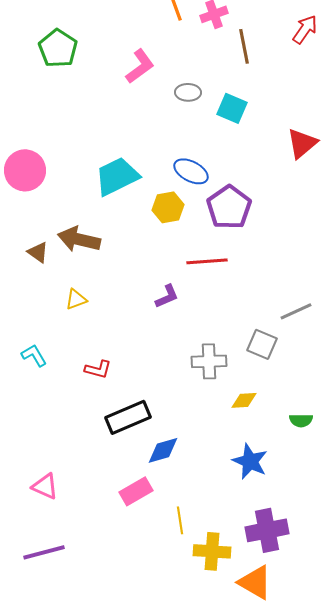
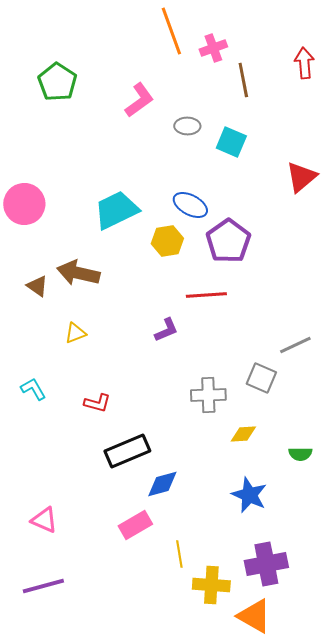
red arrow: (305, 29) -> (304, 63), turned -40

